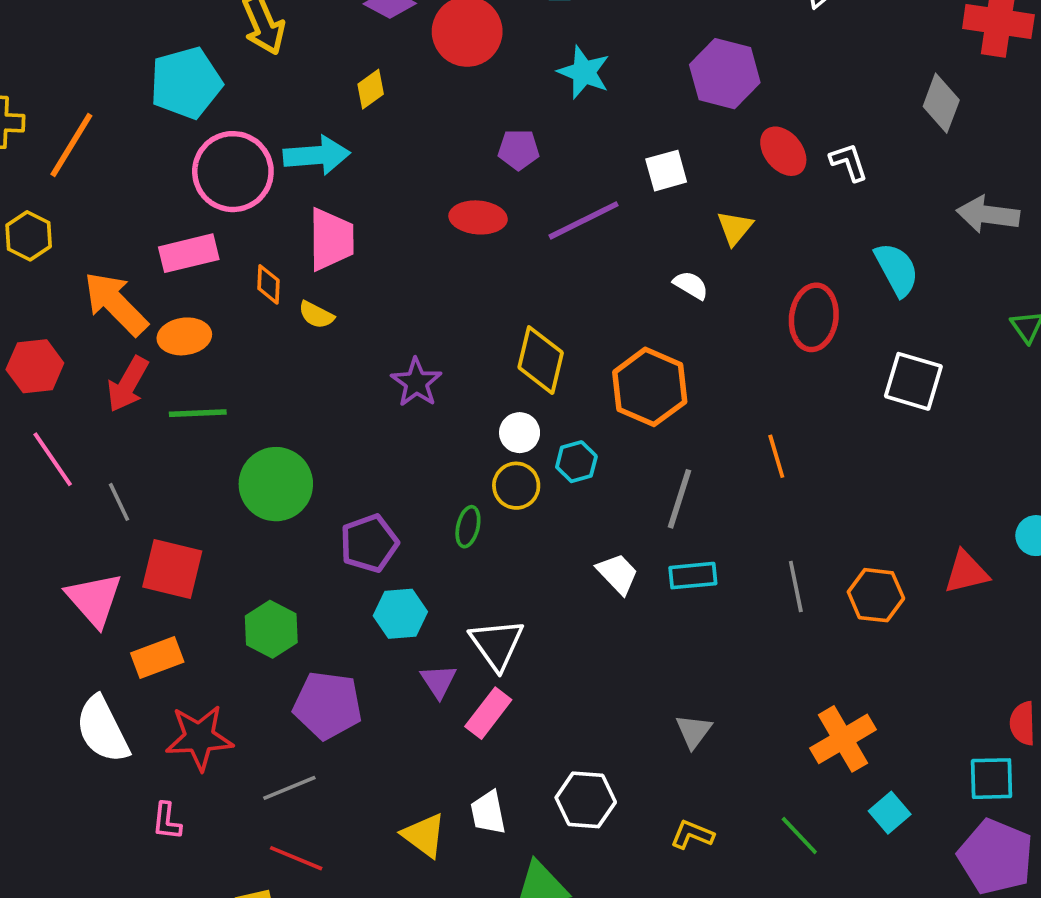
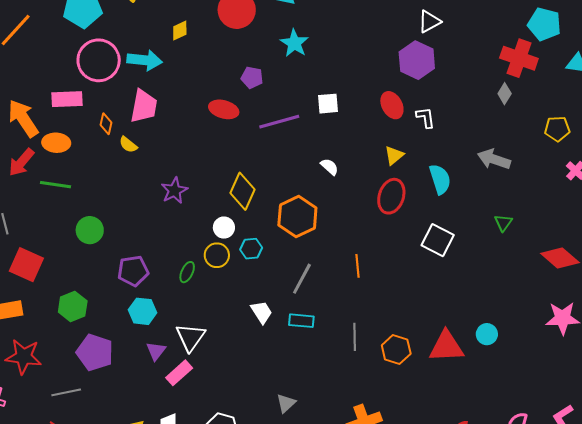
purple hexagon: (725, 74) -> (417, 60), moved
gray diamond: (941, 103) -> (505, 94), moved, size x0.7
yellow triangle: (735, 228) -> (394, 155), moved
green circle: (276, 484) -> (90, 230), size x0.7
red triangle: (966, 572) -> (446, 347), size x1.4

